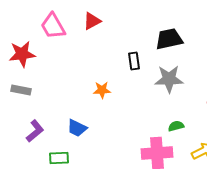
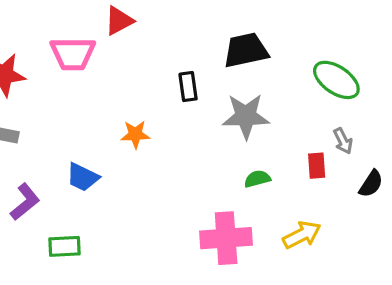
pink trapezoid: (53, 26) -> (73, 54), moved, turned -60
green semicircle: (176, 126) -> (257, 179), moved
blue trapezoid: (77, 128) -> (83, 177), moved

